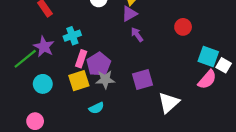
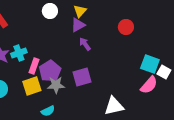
red circle: (183, 27) -> (126, 27), moved
cyan cross: (72, 36) -> (19, 53), moved
purple square: (142, 80) -> (82, 77), moved
white triangle: (169, 103) -> (114, 106), turned 30

